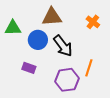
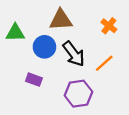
orange line: (89, 68) -> (104, 63), moved, turned 30

